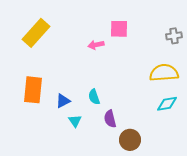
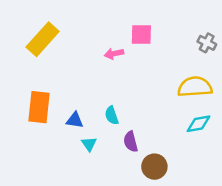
gray cross: (174, 36) -> (207, 43), turned 35
blue triangle: (63, 101) -> (75, 120), turned 35

